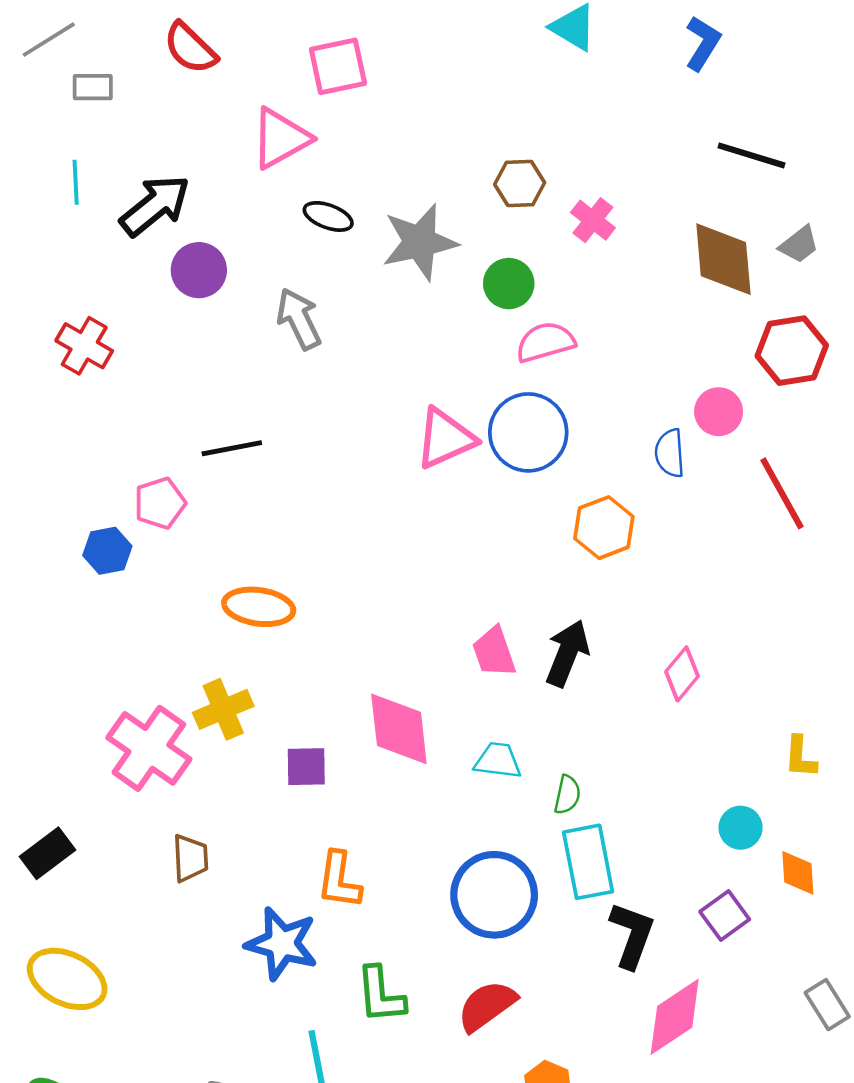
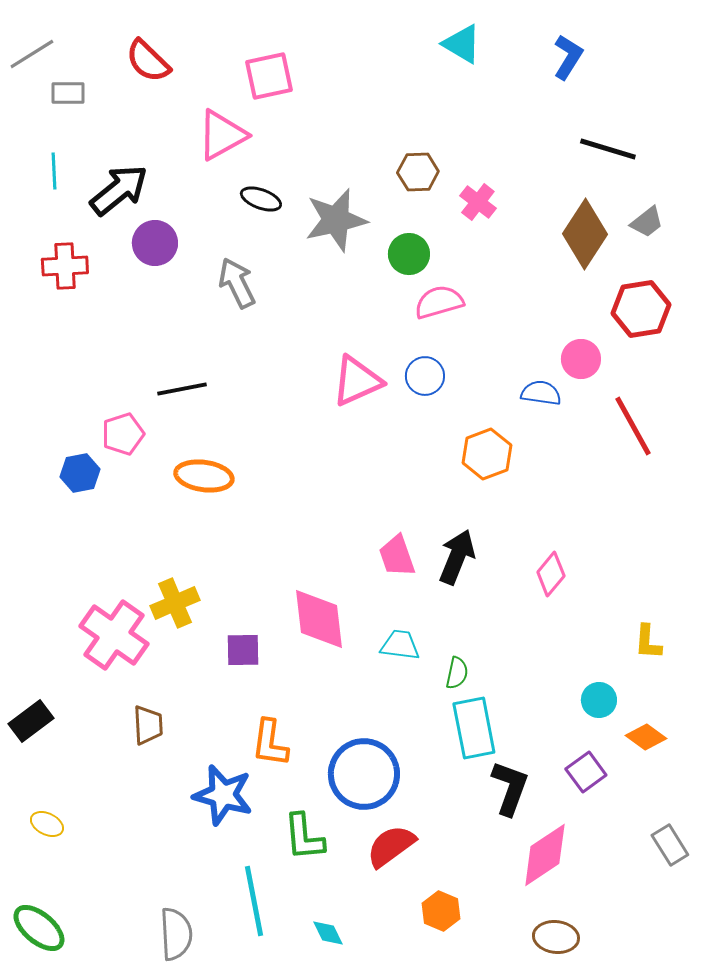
brown diamond: (723, 259) -> (585, 234), turned 38
red cross: (84, 346) -> (65, 266), moved, turned -33
blue circle: (528, 432) -> (425, 376), size x0.6
blue semicircle: (670, 453) -> (541, 393), turned 102
orange ellipse: (259, 607) -> (204, 476), moved
orange diamond: (798, 873) -> (646, 737), turned -51
blue circle: (494, 895) -> (364, 774), moved
yellow ellipse: (67, 979) -> (47, 824), size x0.5

